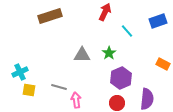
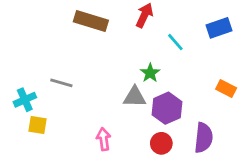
brown rectangle: (50, 16) -> (91, 21), moved, turned 35
gray triangle: (82, 55) -> (135, 97), moved
gray line: (59, 87) -> (61, 83), moved

